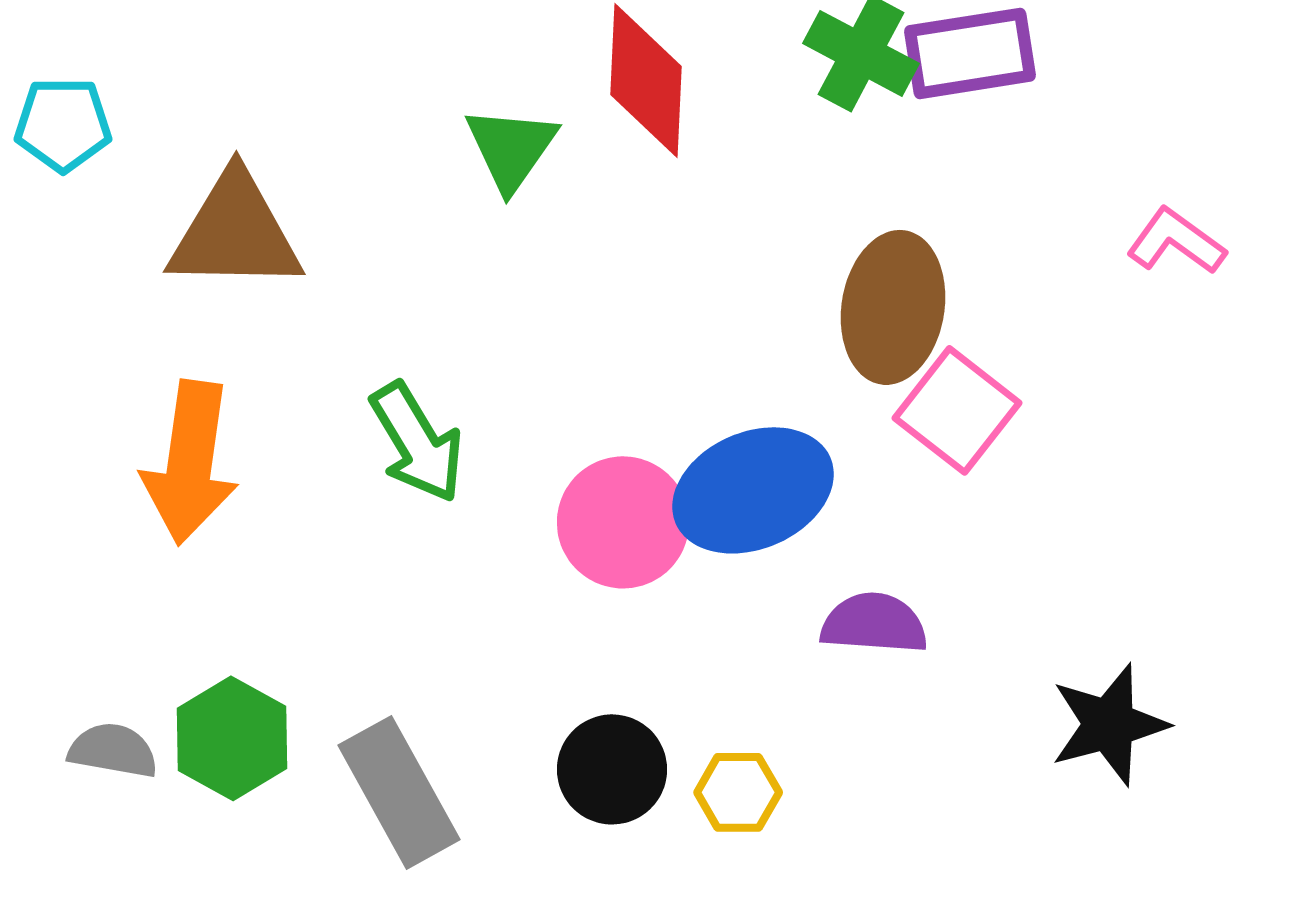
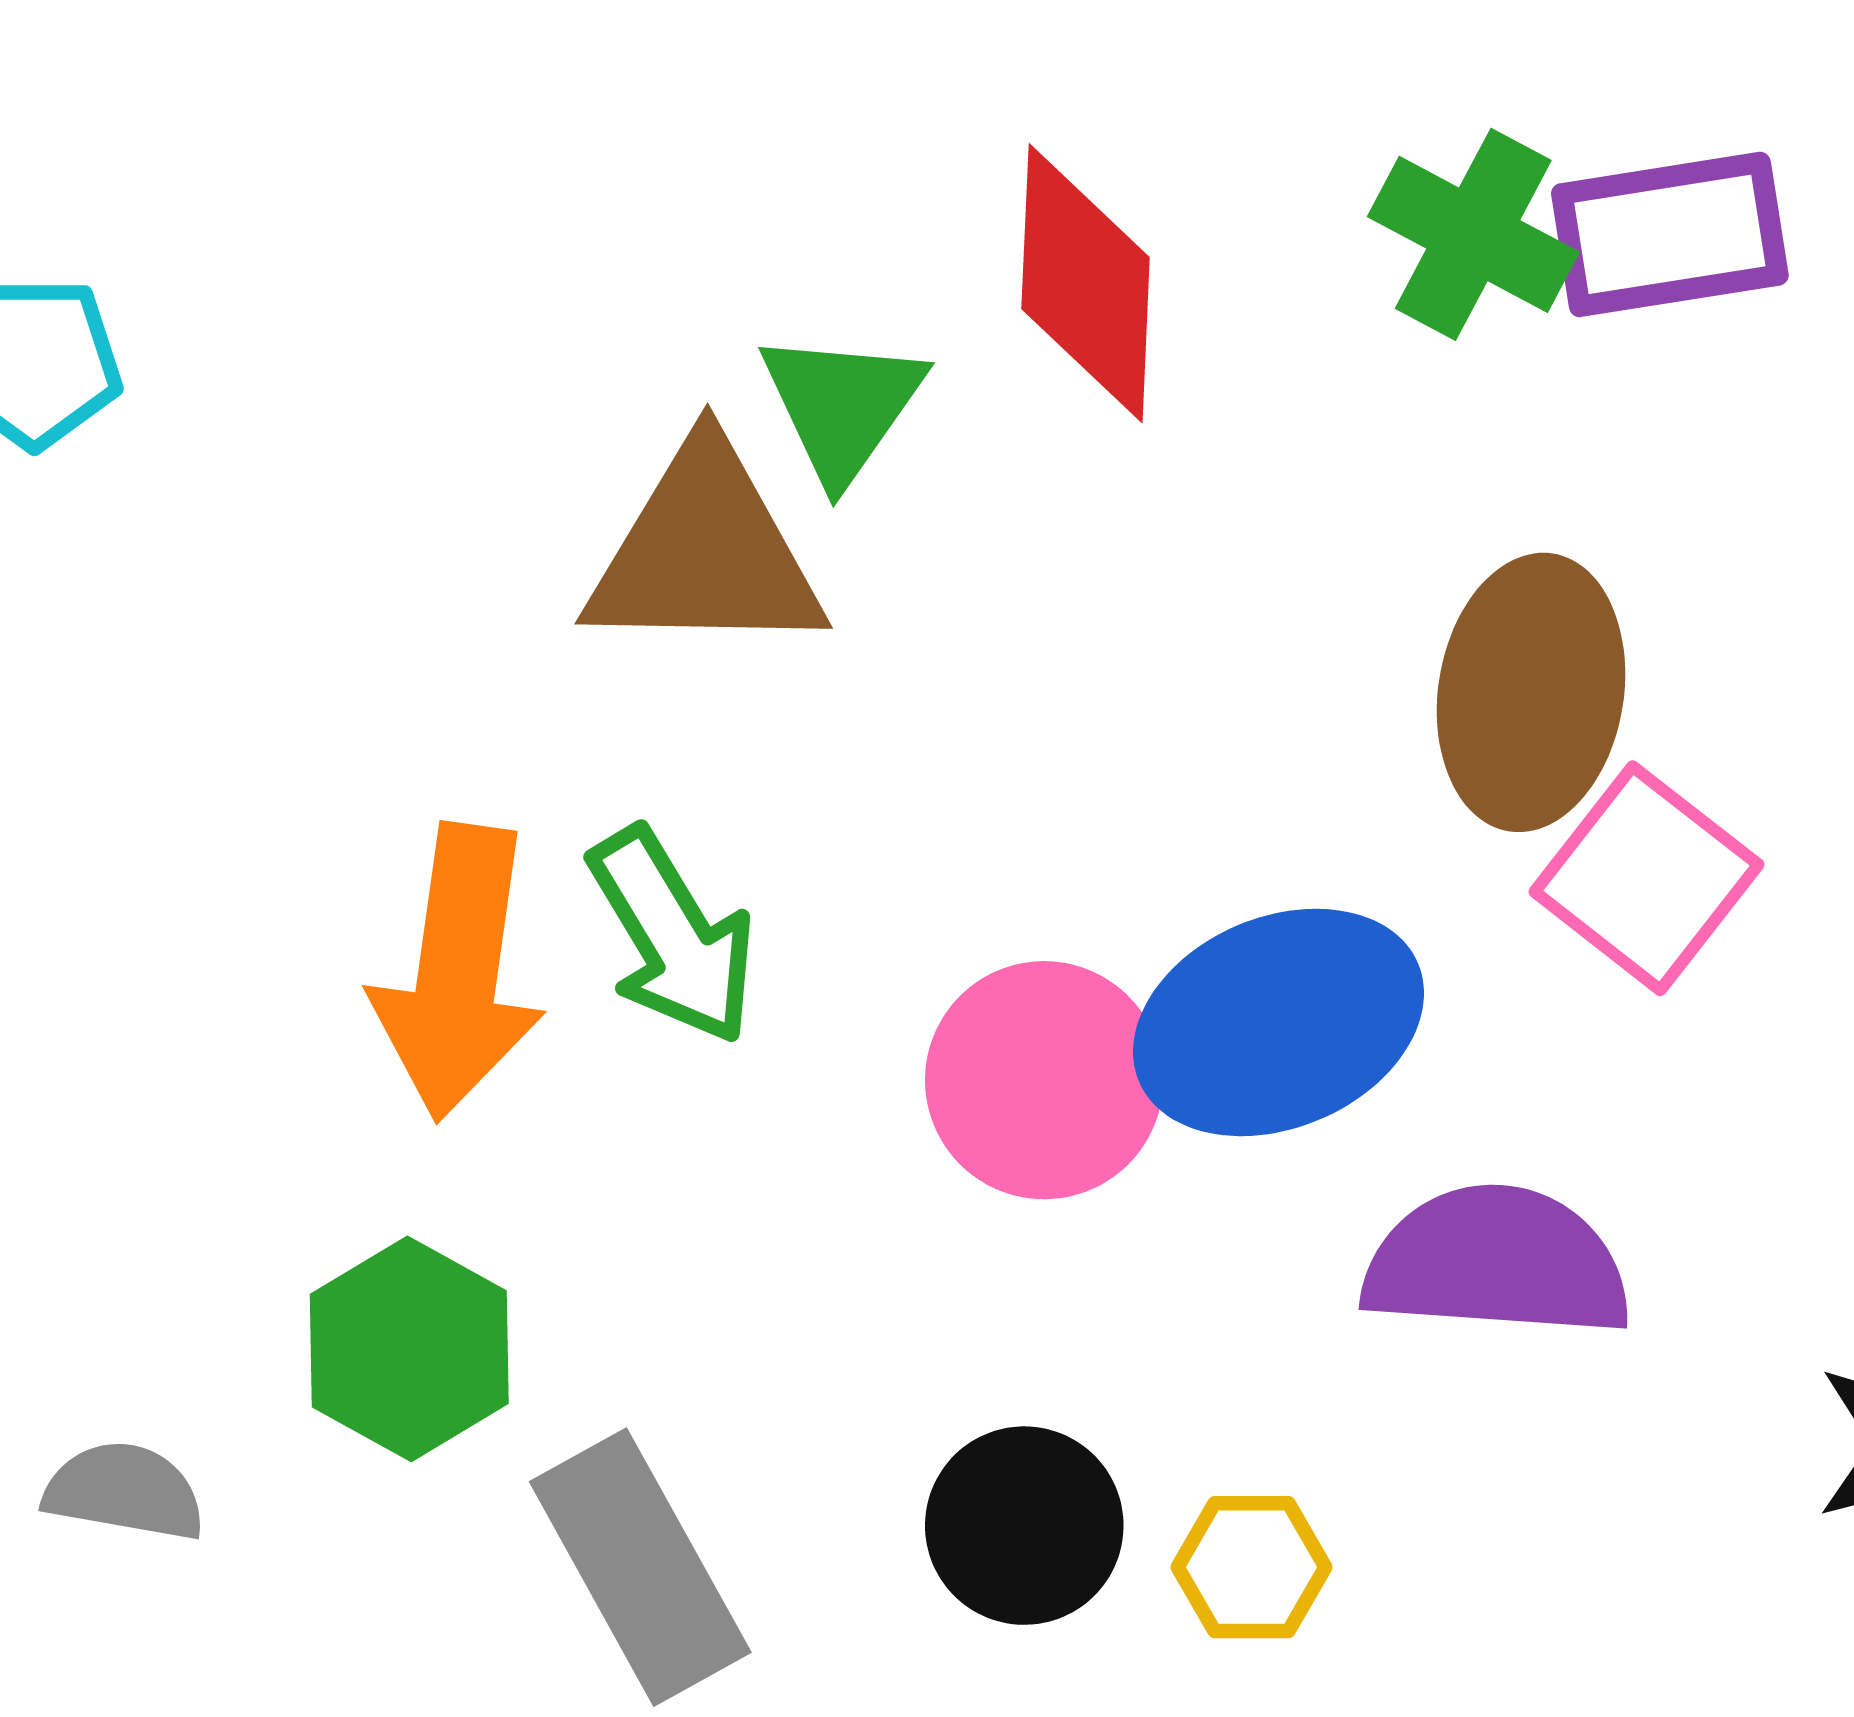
brown triangle: (235, 232) -> (705, 552), moved
orange arrow: (190, 462) -> (458, 972), moved
purple semicircle: (874, 623) -> (1497, 1262), size x1.4
green hexagon: (232, 738) -> (409, 1349), moved

